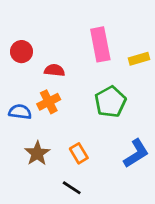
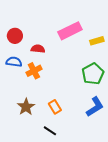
pink rectangle: (100, 44) -> (70, 31), turned 75
green pentagon: (110, 102) -> (93, 74), moved
blue semicircle: (20, 112) -> (14, 62), moved

